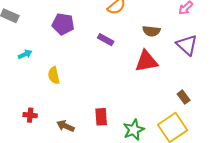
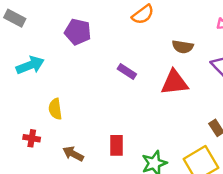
purple rectangle: (106, 40) -> (127, 72), moved
cyan arrow: (25, 54) -> (30, 65), size x1.6
yellow semicircle: (54, 75) -> (55, 109), moved

